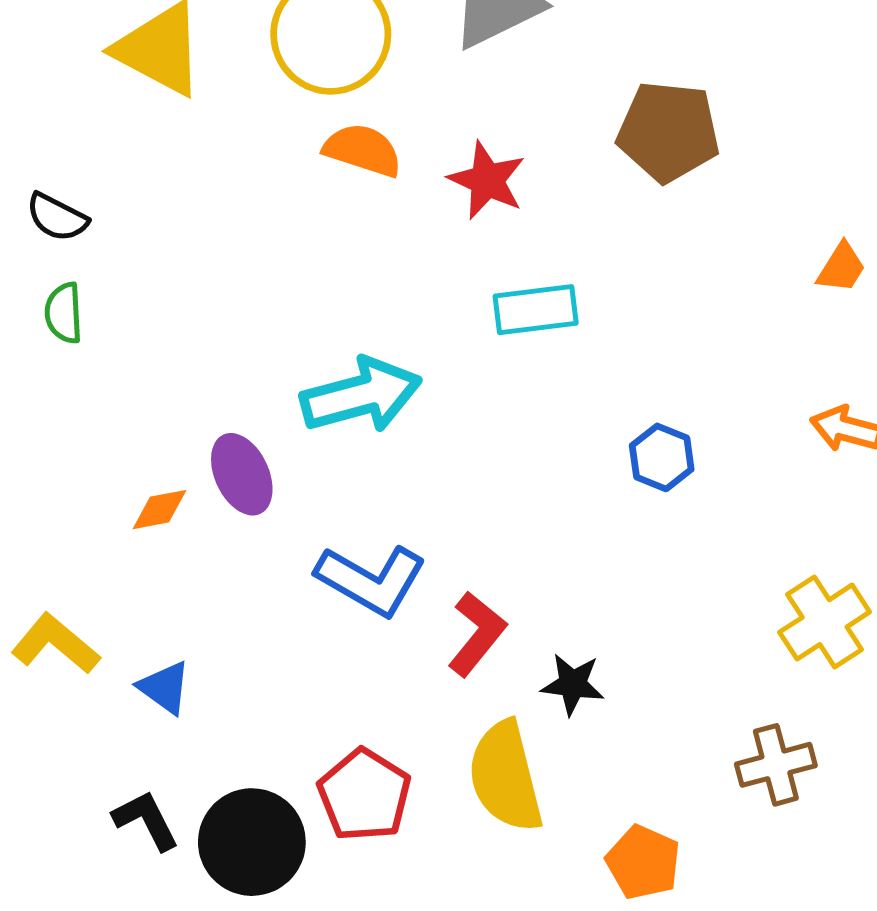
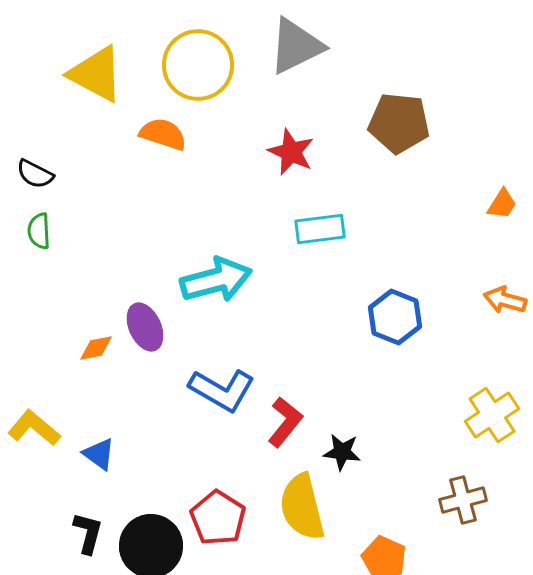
orange semicircle: (363, 150) -> (163, 134), moved
blue hexagon: (662, 457) -> (395, 317), size x1.4
black L-shape: (146, 820) -> (88, 533), turned 42

